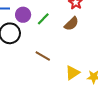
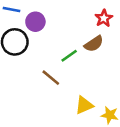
green line: (43, 19) -> (69, 56), moved

